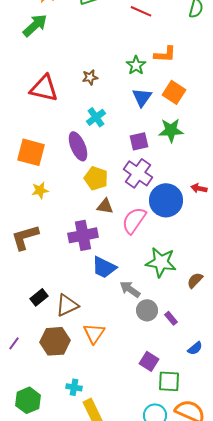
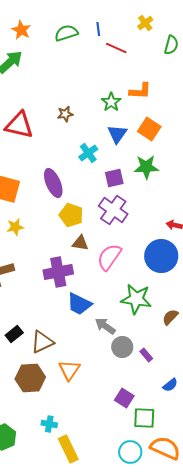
cyan cross: (96, 117) -> (88, 153), moved
blue circle: (166, 200) -> (161, 256), moved

